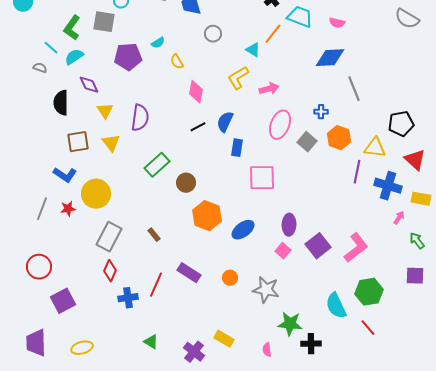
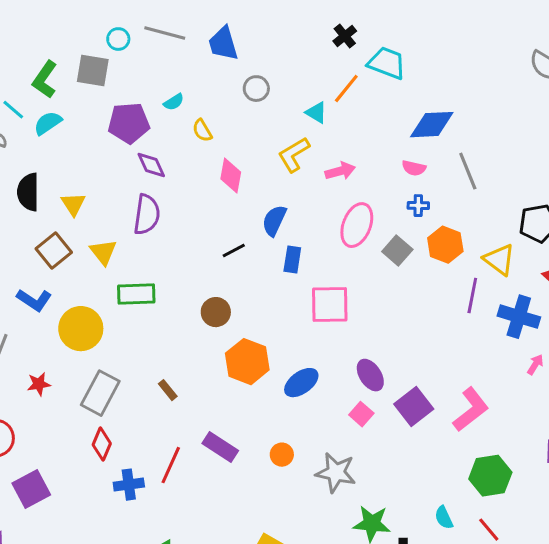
pink semicircle: (337, 23) -> (414, 168), moved
purple diamond: (89, 85) -> (151, 165), moved
yellow triangle: (105, 111) -> (73, 204), moved
black line: (198, 127) -> (234, 251), moved
brown square: (78, 142) -> (54, 251), turned -30
yellow triangle: (375, 148) -> (499, 260), turned 30
green rectangle: (157, 165) -> (136, 294), moved, turned 40
red star: (68, 209) -> (39, 384), moved
purple ellipse: (289, 225) -> (370, 375), turned -35
cyan semicircle: (336, 306) -> (444, 518), moved, size x0.6

